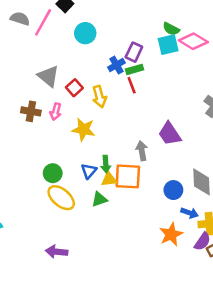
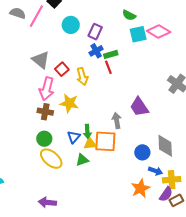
green semicircle: (171, 29) -> (129, 15), moved
purple rectangle: (134, 52) -> (95, 32), moved
brown cross: (31, 111) -> (45, 112), moved
pink arrow: (56, 112) -> (47, 89), size x1.6

